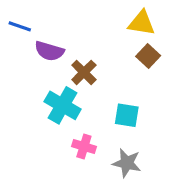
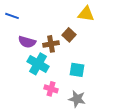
purple semicircle: (49, 51) -> (27, 42), moved
brown square: (148, 56) -> (69, 35), moved
brown cross: (84, 72) -> (51, 44), turned 35

